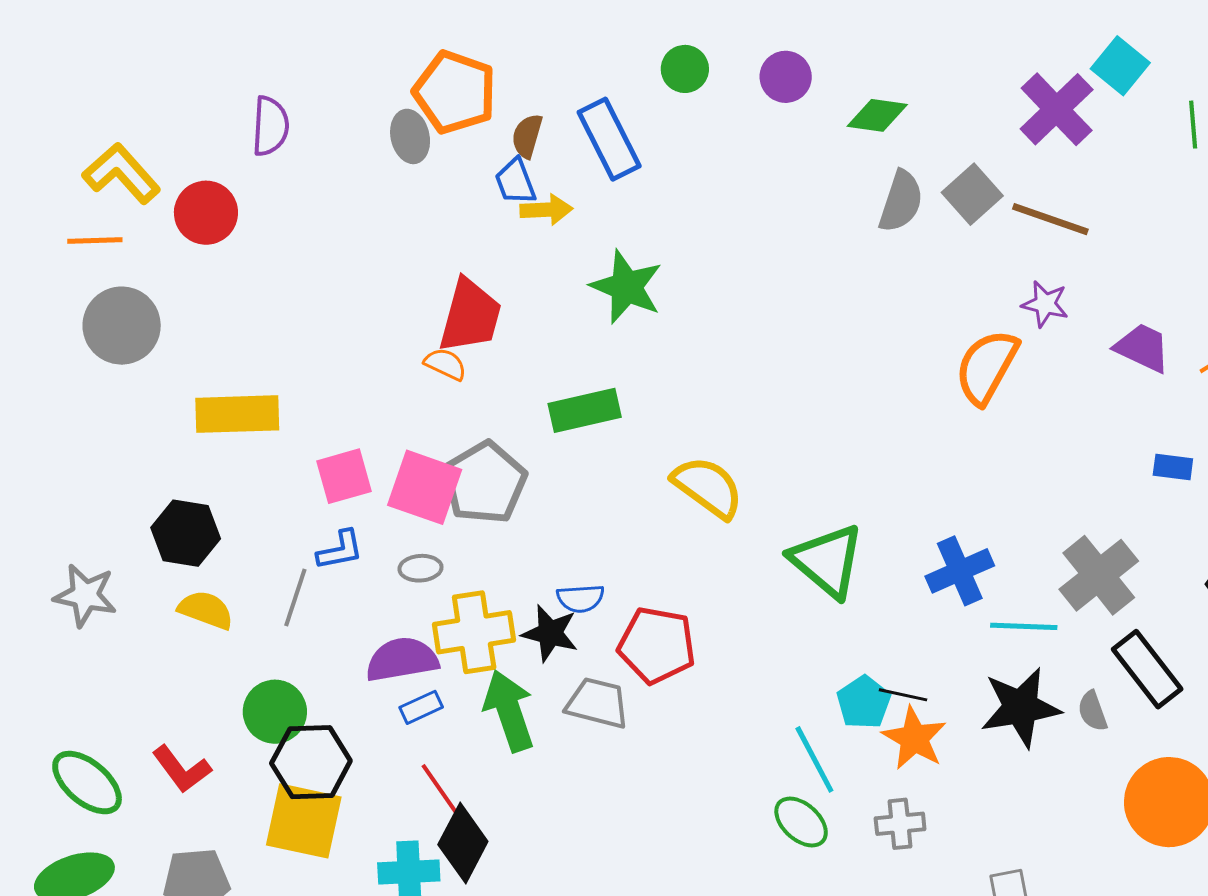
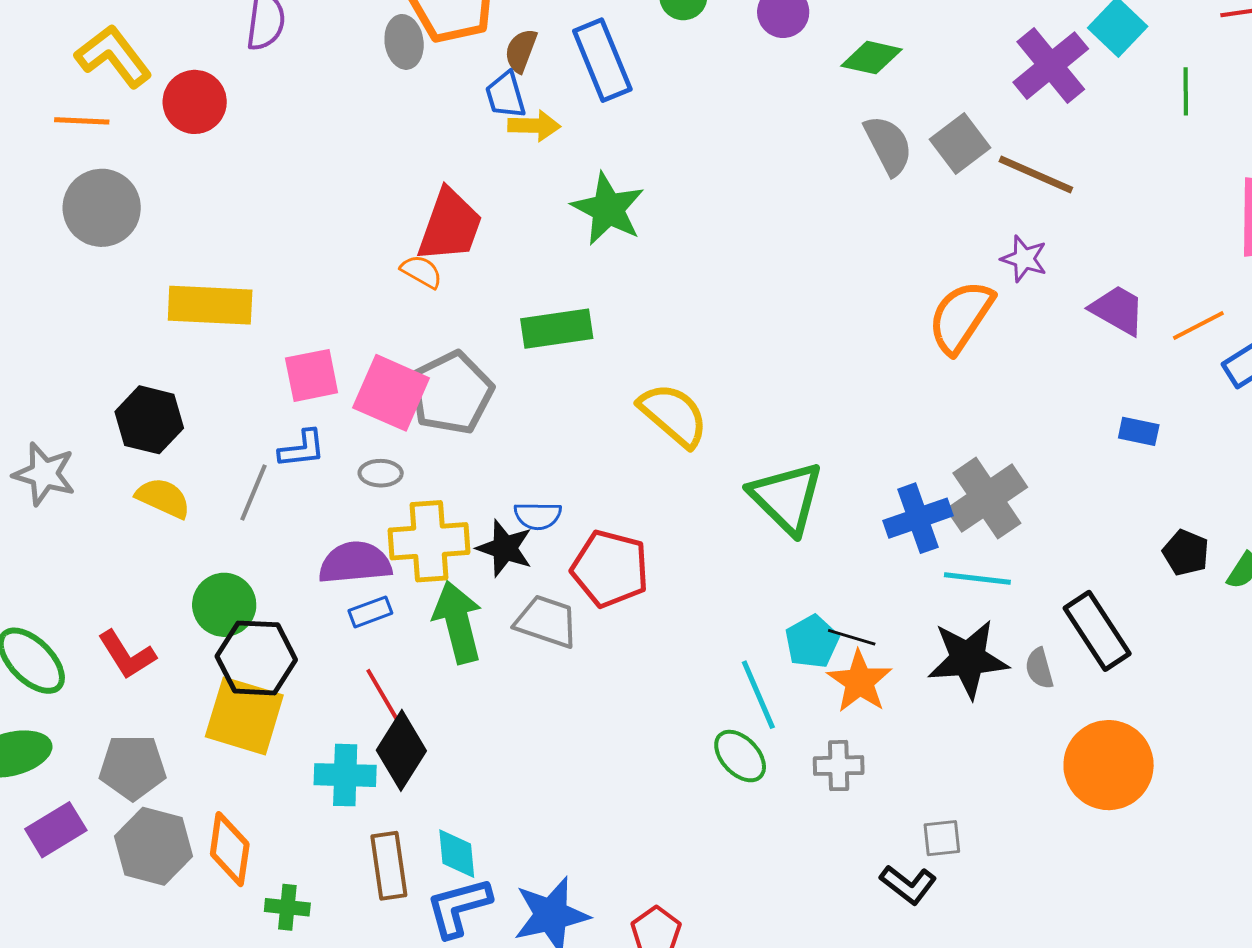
gray semicircle: (901, 201) -> (888, 145), turned -50
gray cross: (1099, 575) -> (987, 498), moved

